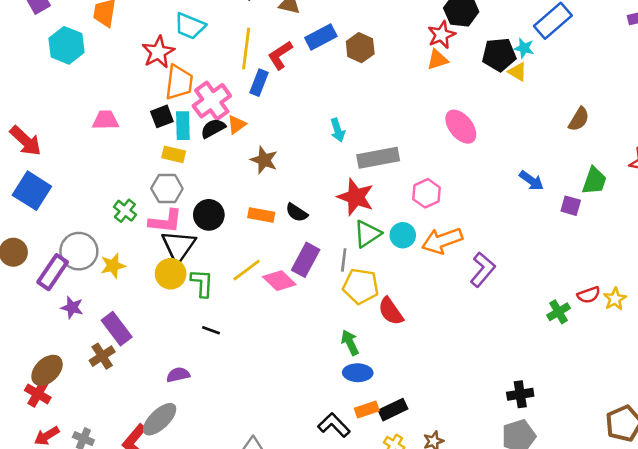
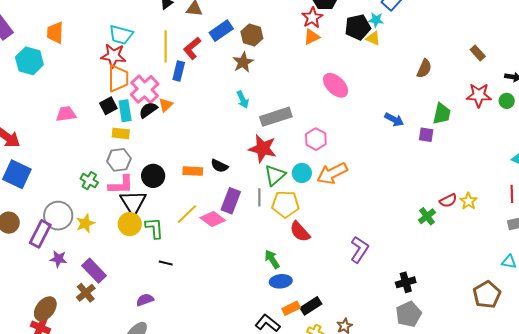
red star: (158, 52) -> (113, 56), moved, turned -30
brown star: (264, 160) -> (243, 62), moved, turned 30
purple L-shape: (483, 270) -> (359, 250), moved
yellow pentagon: (361, 286) -> (285, 204), moved

